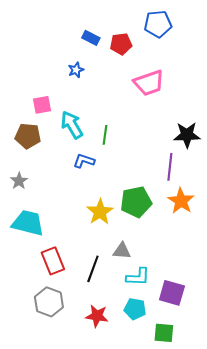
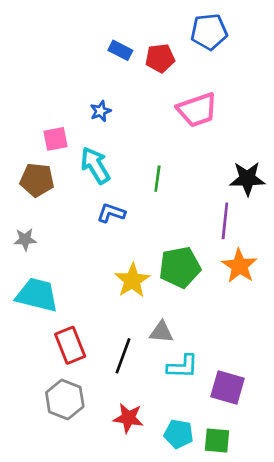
blue star: (76, 70) -> (101, 111), moved
green line: (105, 135) -> (157, 179), moved
gray star: (19, 181) -> (25, 239), turned 30
cyan pentagon: (135, 309) -> (179, 434), moved

